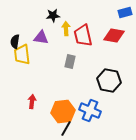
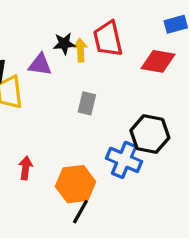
black star: (53, 16) -> (64, 44), moved
red trapezoid: (83, 36) -> (108, 39), moved
blue cross: (90, 111) -> (124, 160), moved

